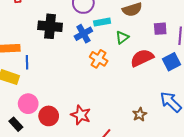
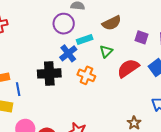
black cross: (50, 26) -> (49, 73), moved
purple square: (160, 29) -> (141, 37), turned 32

